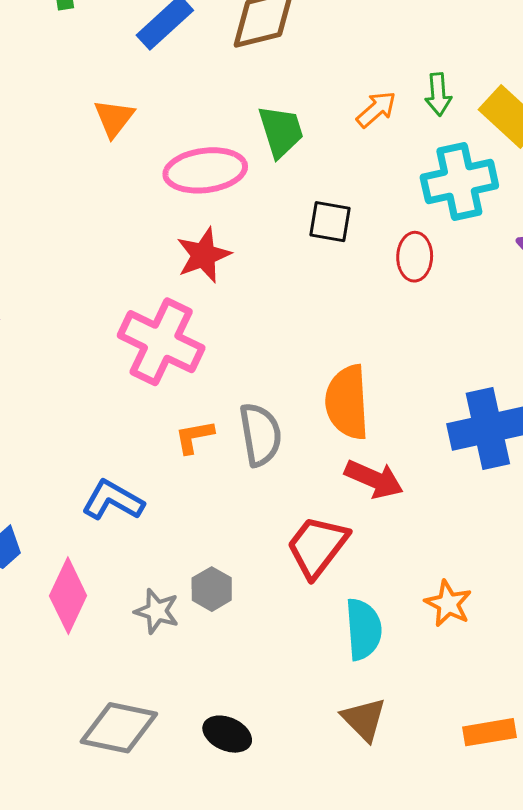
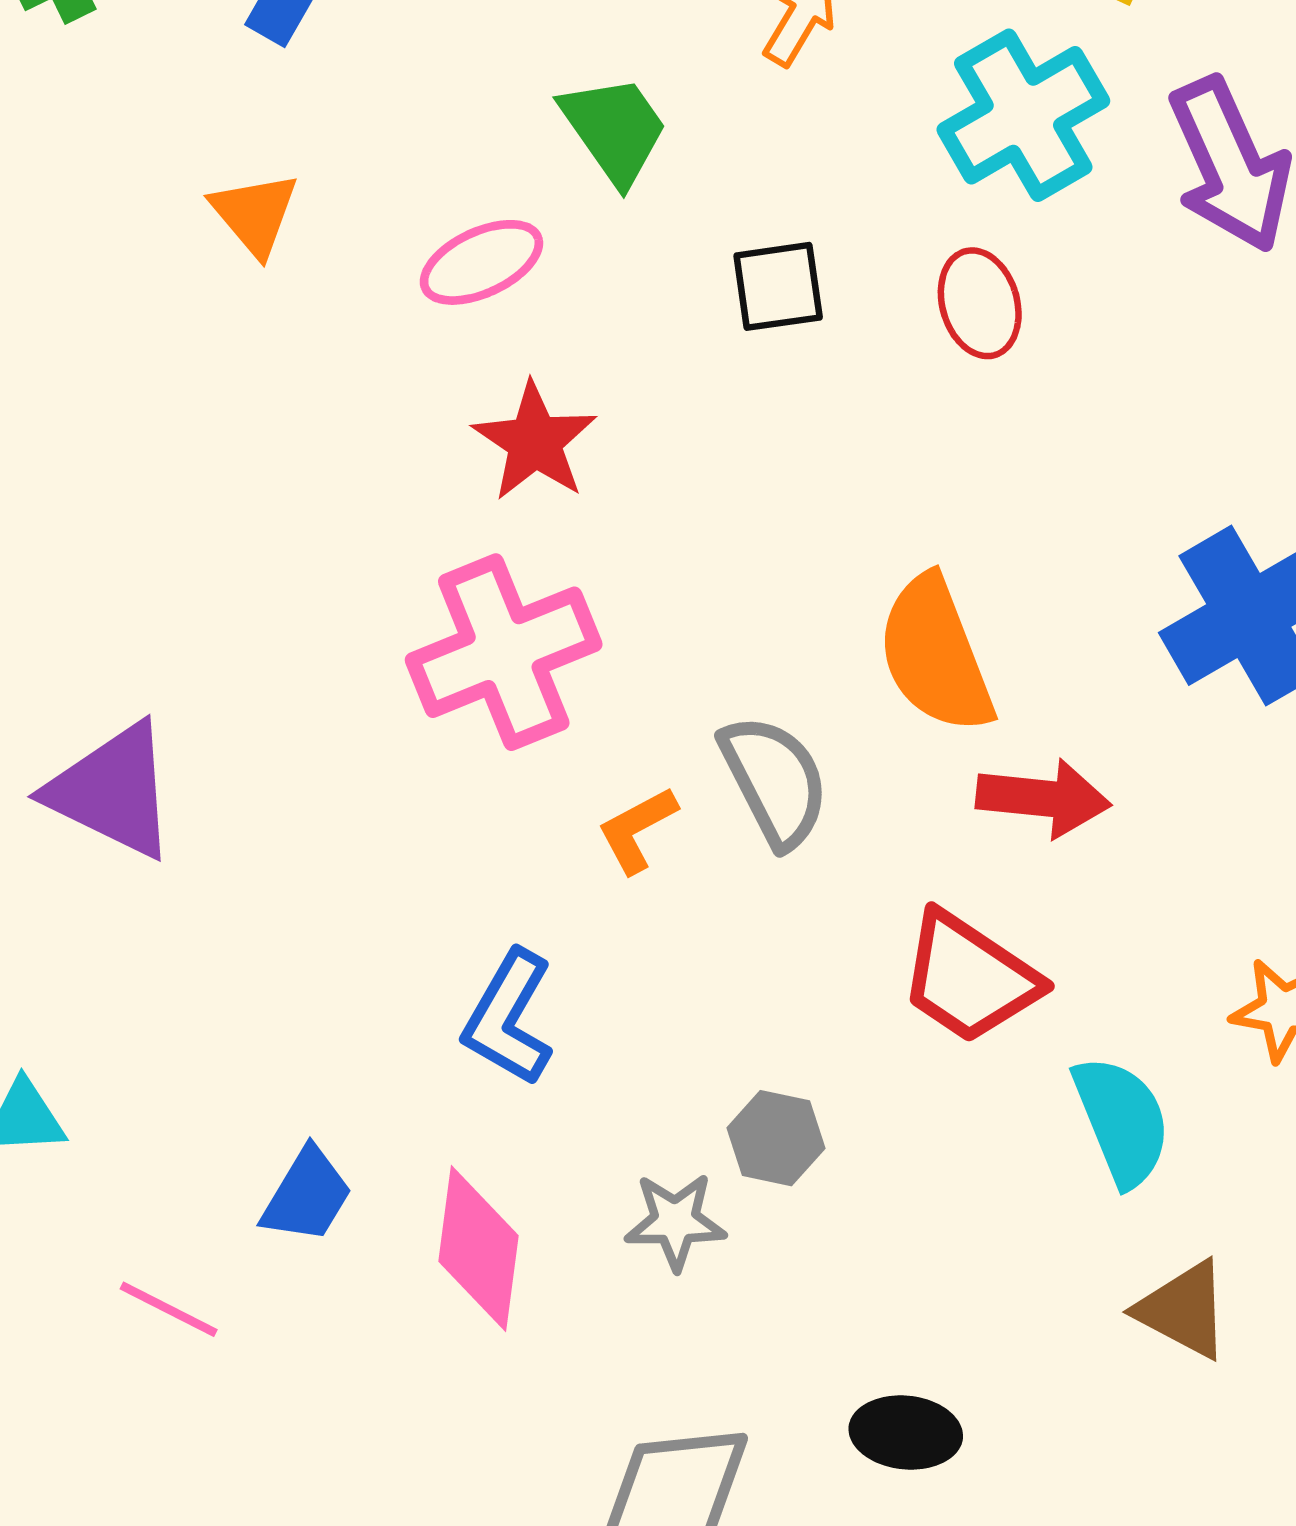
pink ellipse: (205, 170) -> (481, 262), size x0.7
pink cross: (161, 342) -> (504, 652), turned -30
blue L-shape: (113, 500) -> (509, 1018), turned -72
red trapezoid: (317, 546) -> (969, 978), turned -76

